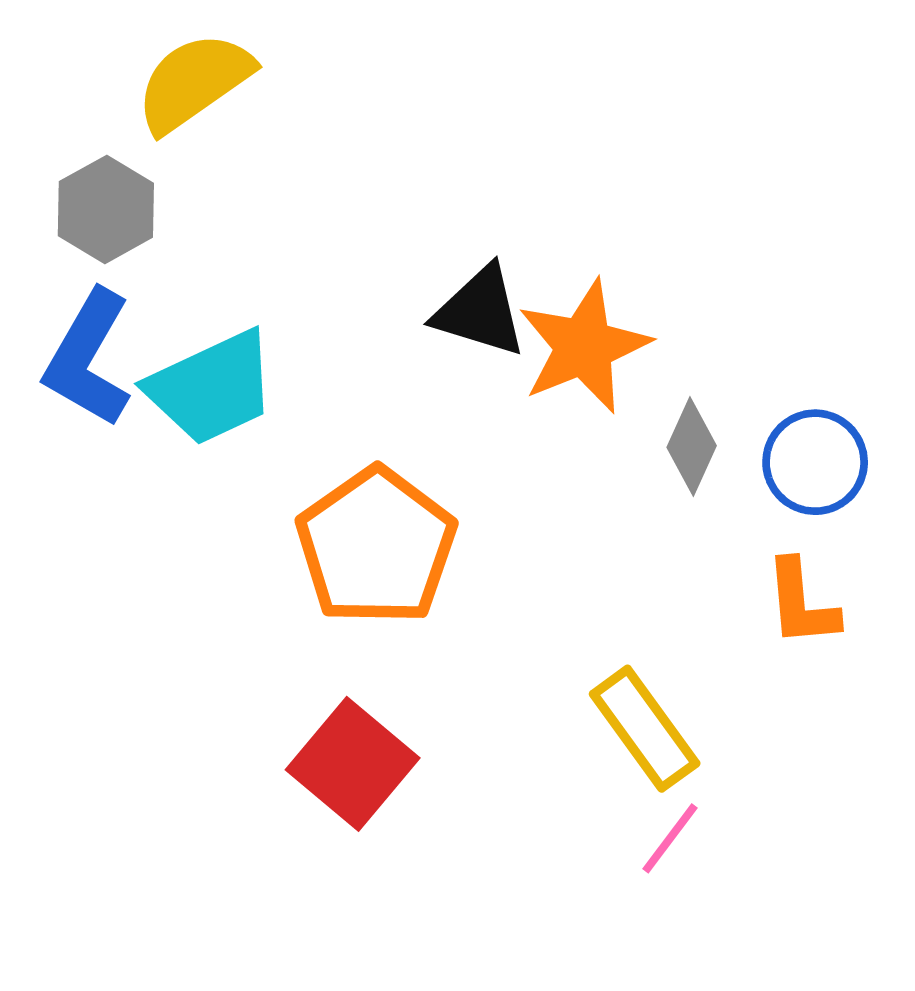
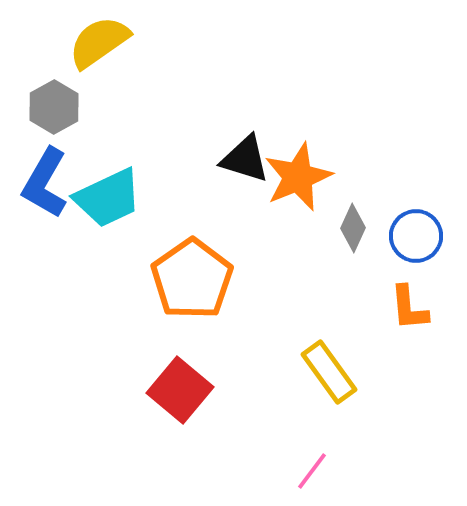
pink line: (670, 838) -> (312, 471), moved

